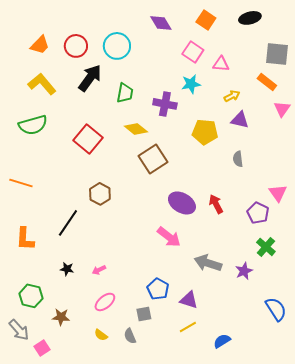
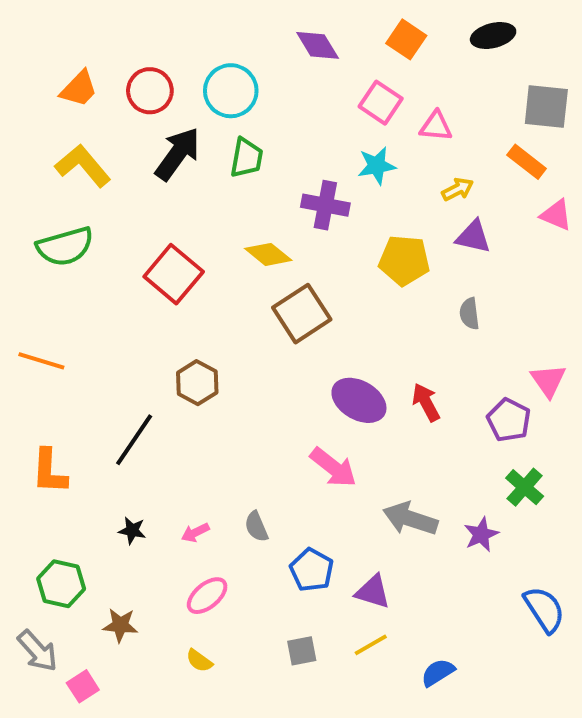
green trapezoid: (125, 93) -> (247, 158), moved
pink triangle: (282, 109) -> (556, 215), turned -42
gray square: (144, 314) -> (302, 651), moved
gray semicircle: (130, 336) -> (256, 527), moved

